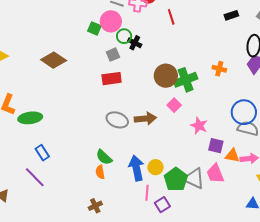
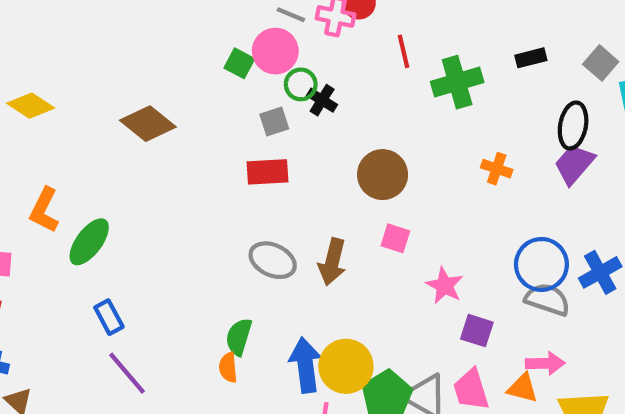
green cross: (186, 80) -> (457, 82), moved
pink square: (174, 105) -> (395, 238), turned -32
green ellipse: (30, 118) -> (89, 242), turned -50
brown arrow: (145, 119) -> (332, 262), turned 105
orange triangle: (232, 156) -> (523, 388), moved
green semicircle: (104, 157) -> (239, 337), turned 60
yellow circle: (156, 167) -> (346, 366), size x1.6
purple line: (35, 177) -> (127, 373), moved

